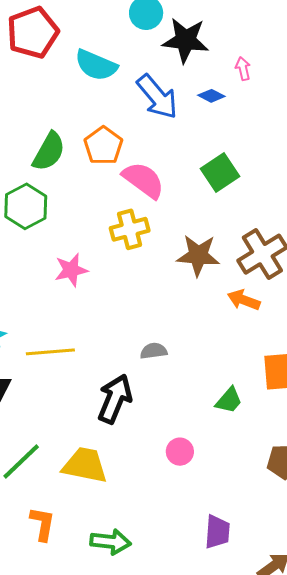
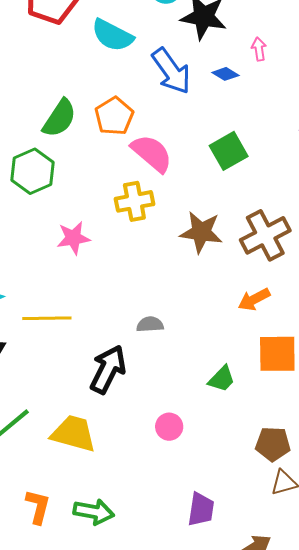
orange arrow: (244, 300) -> (254, 299), moved, turned -52
orange L-shape: (42, 524) -> (38, 507), moved

